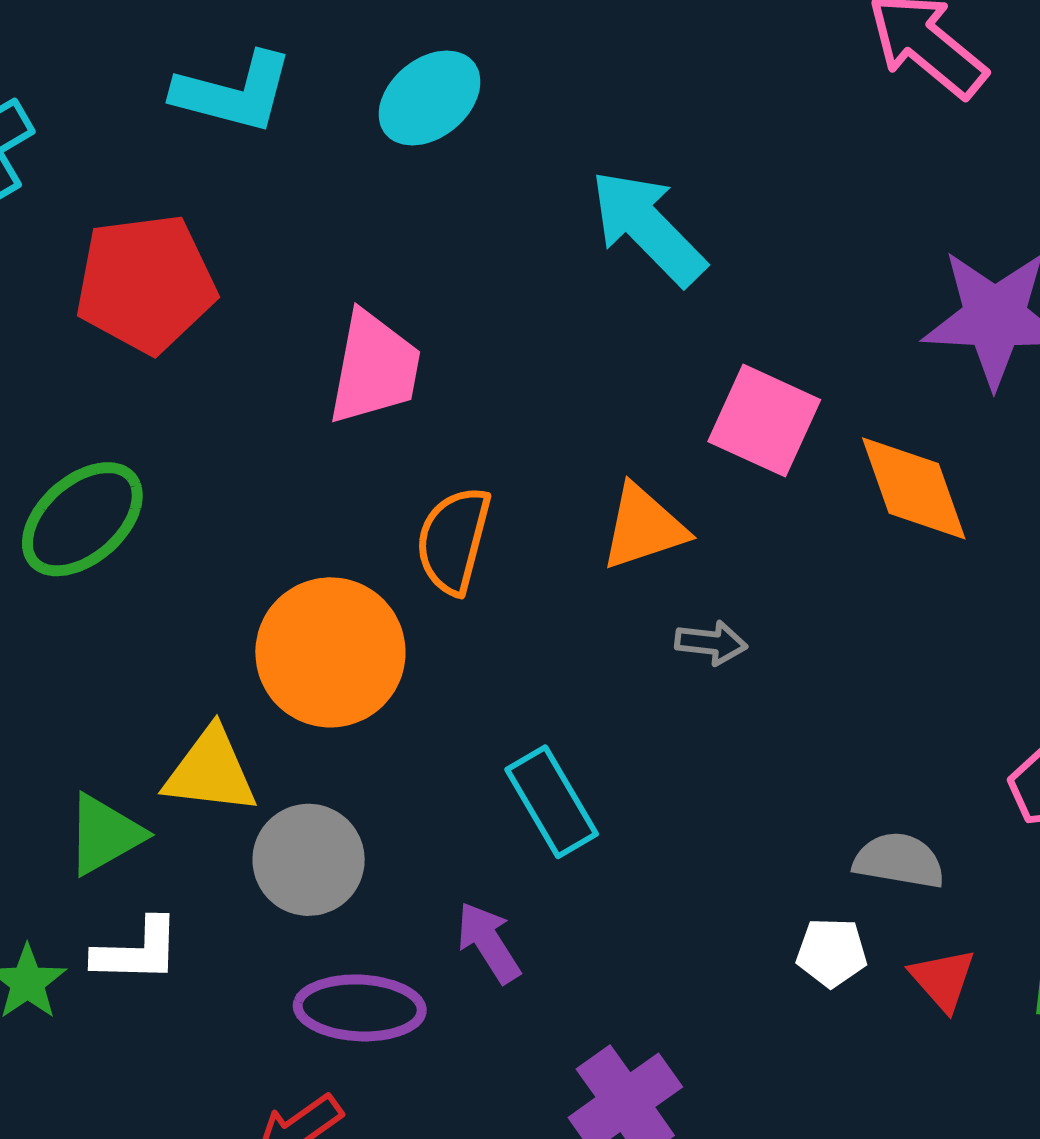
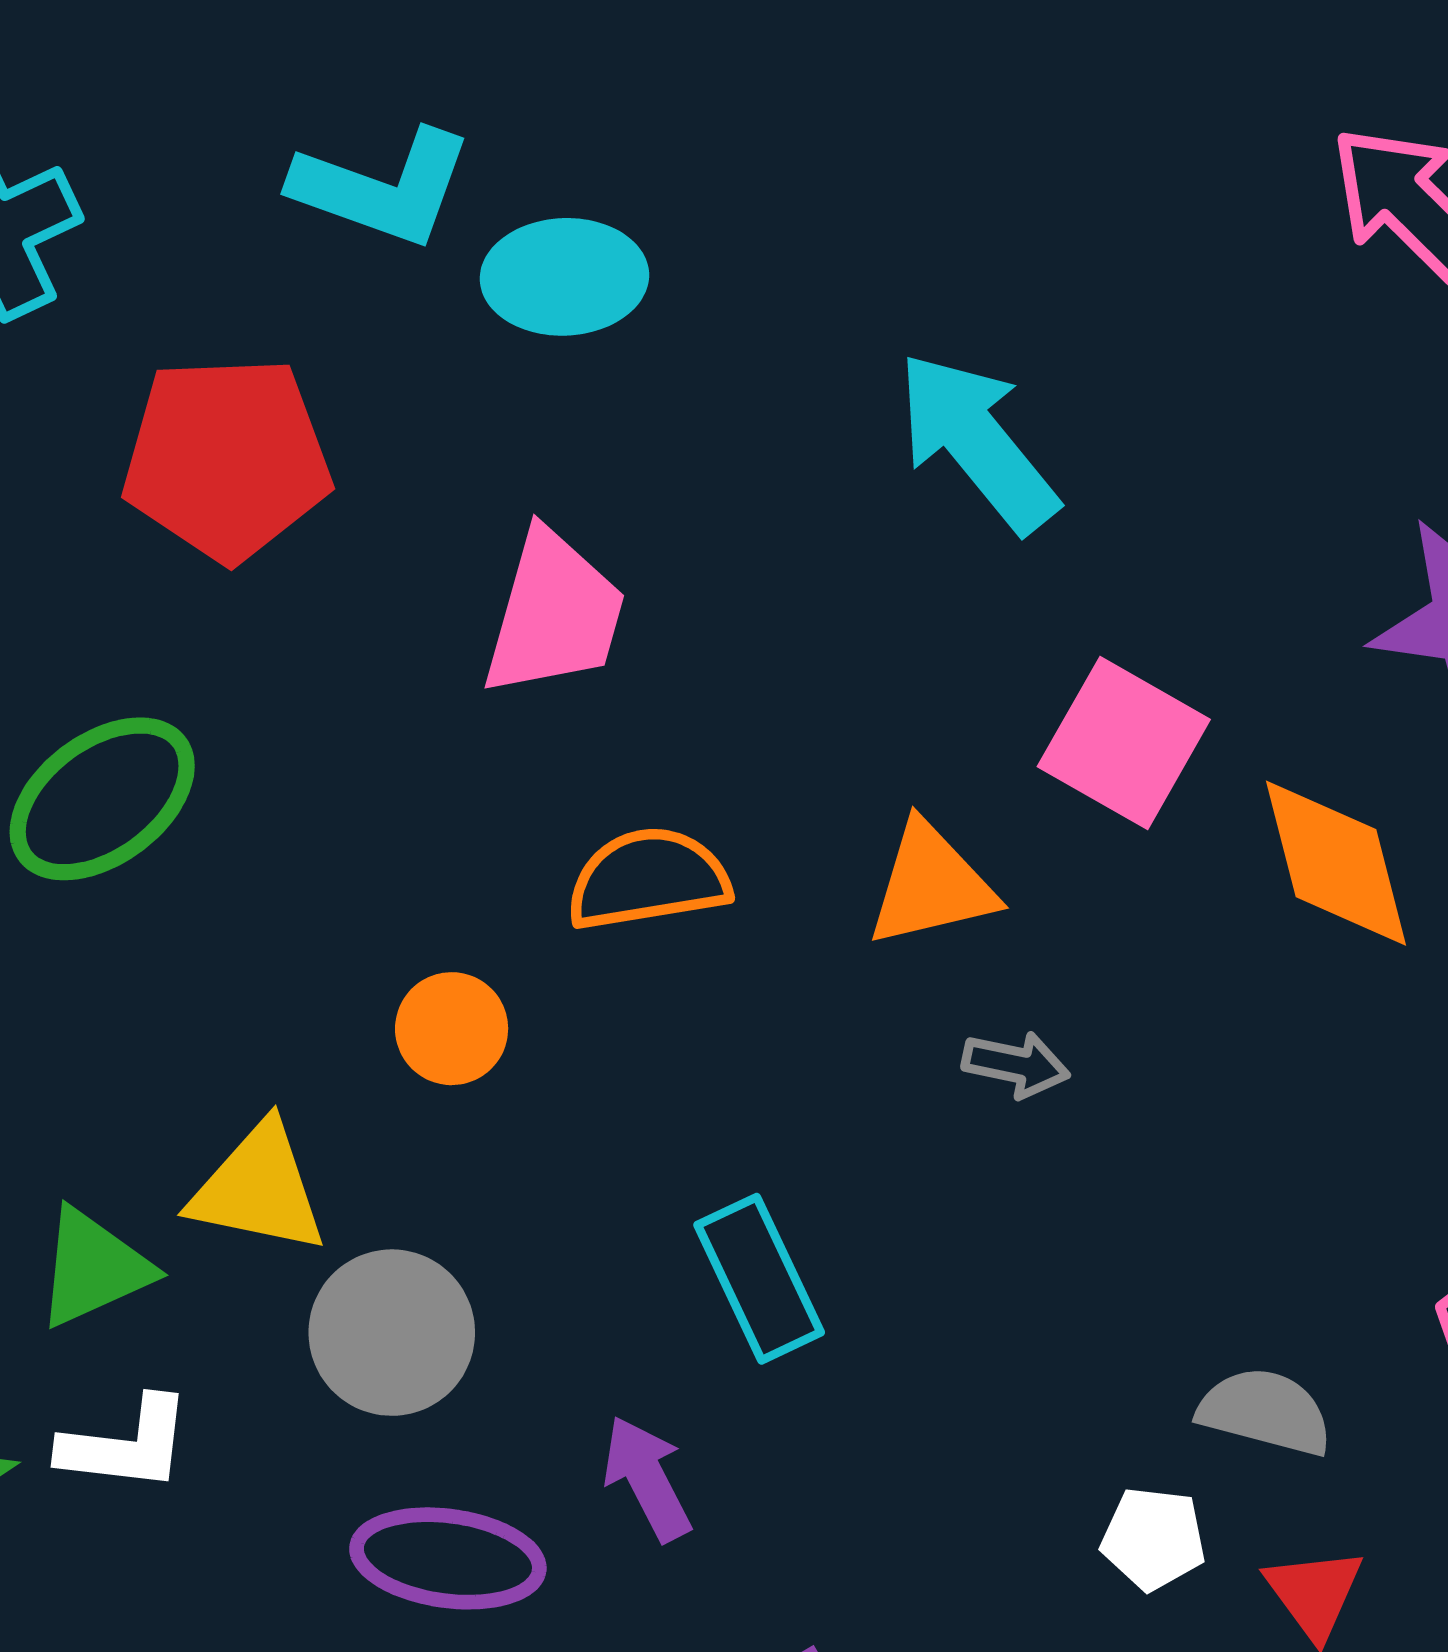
cyan ellipse: (430, 98) -> (564, 277), moved, turned 32
orange semicircle: (453, 540) -> (648, 879), turned 61
orange circle: (330, 652) -> (452, 1029), size x0.5

